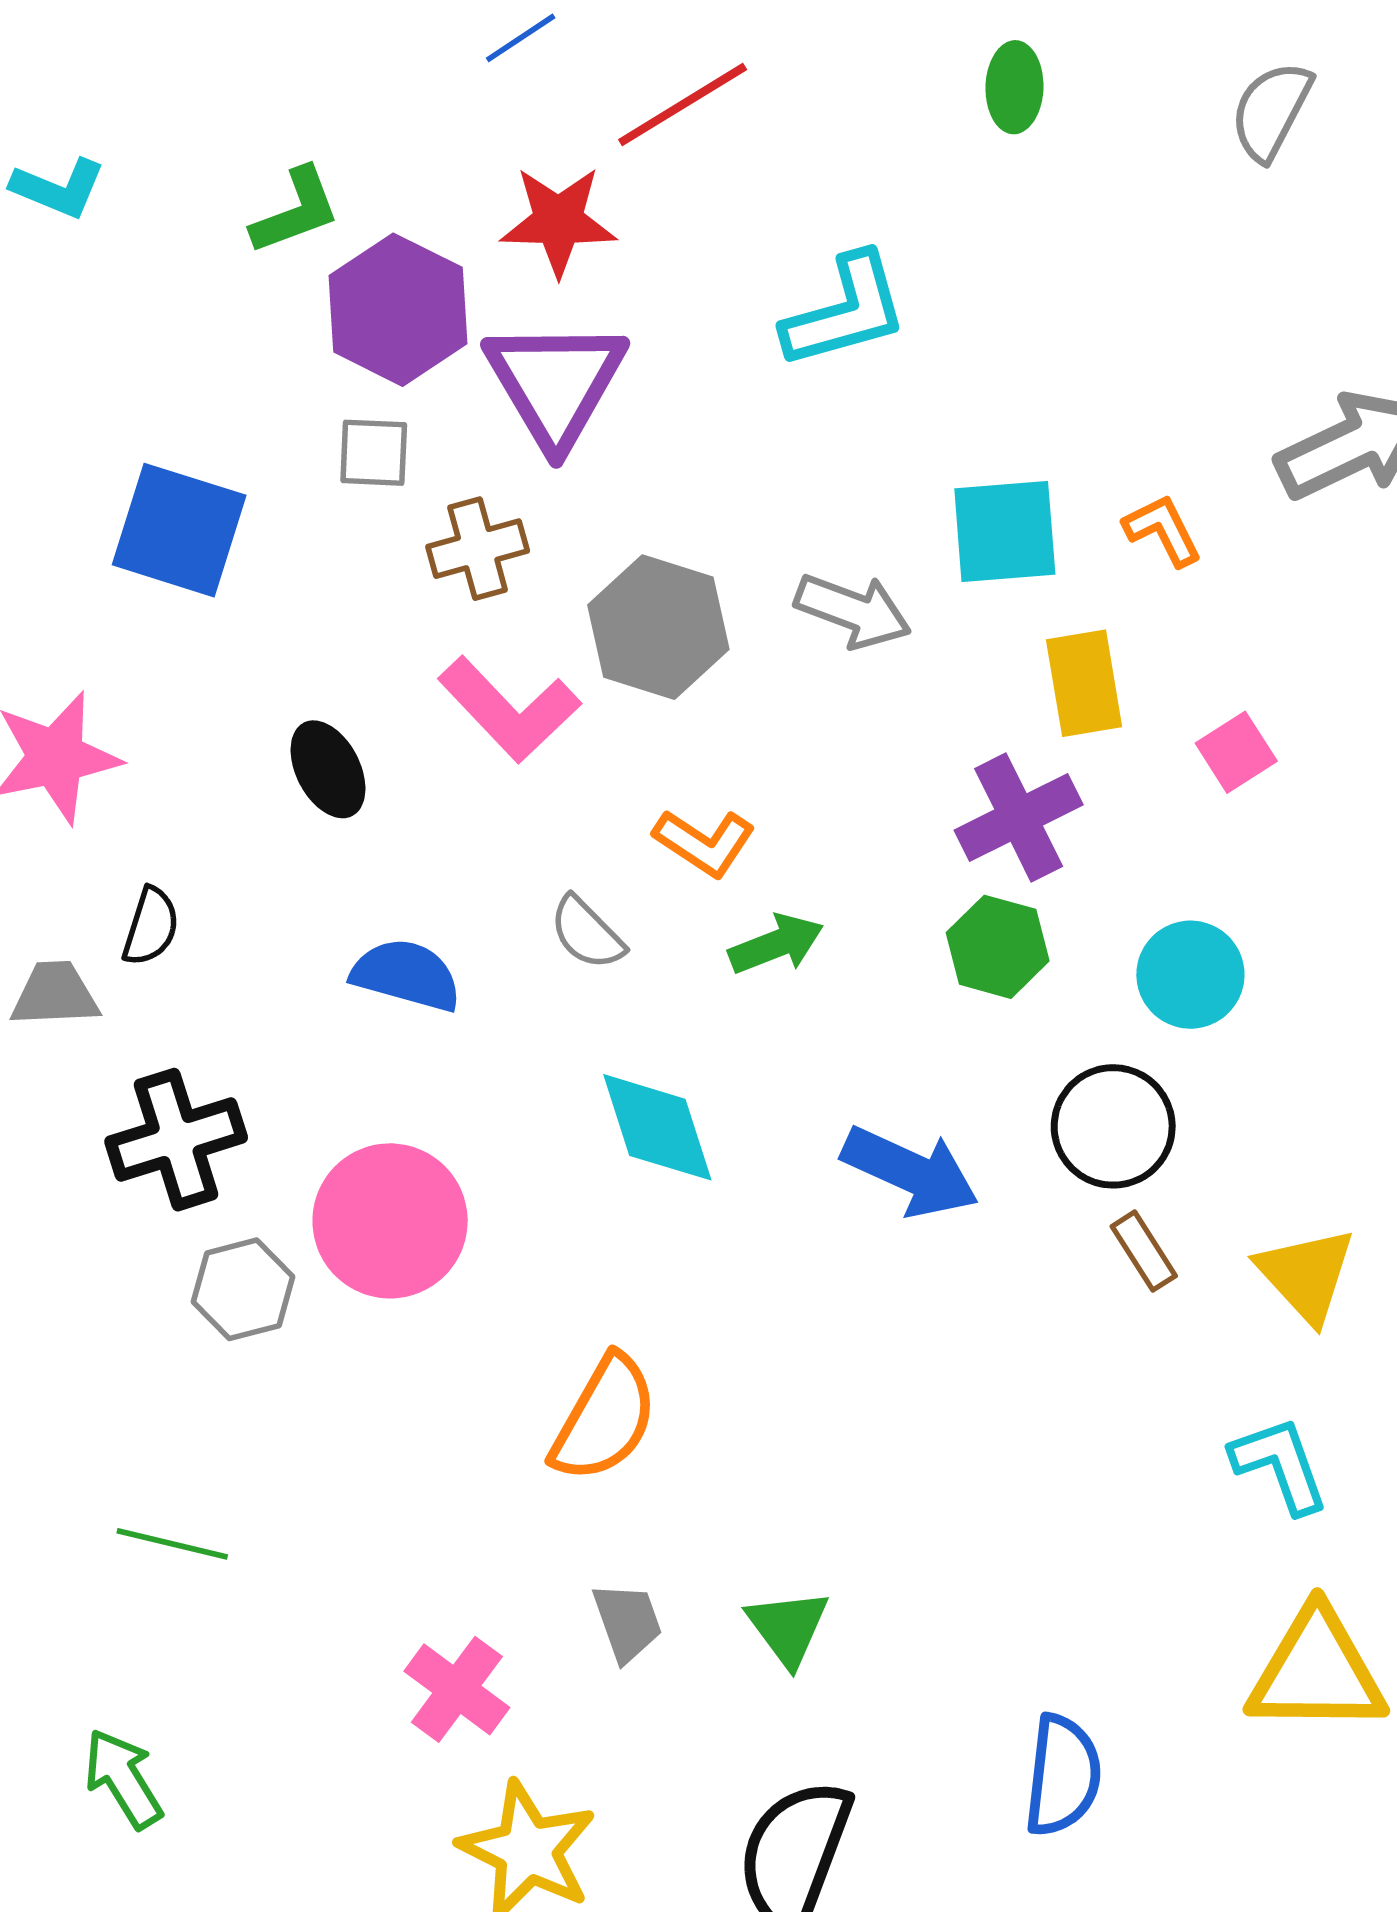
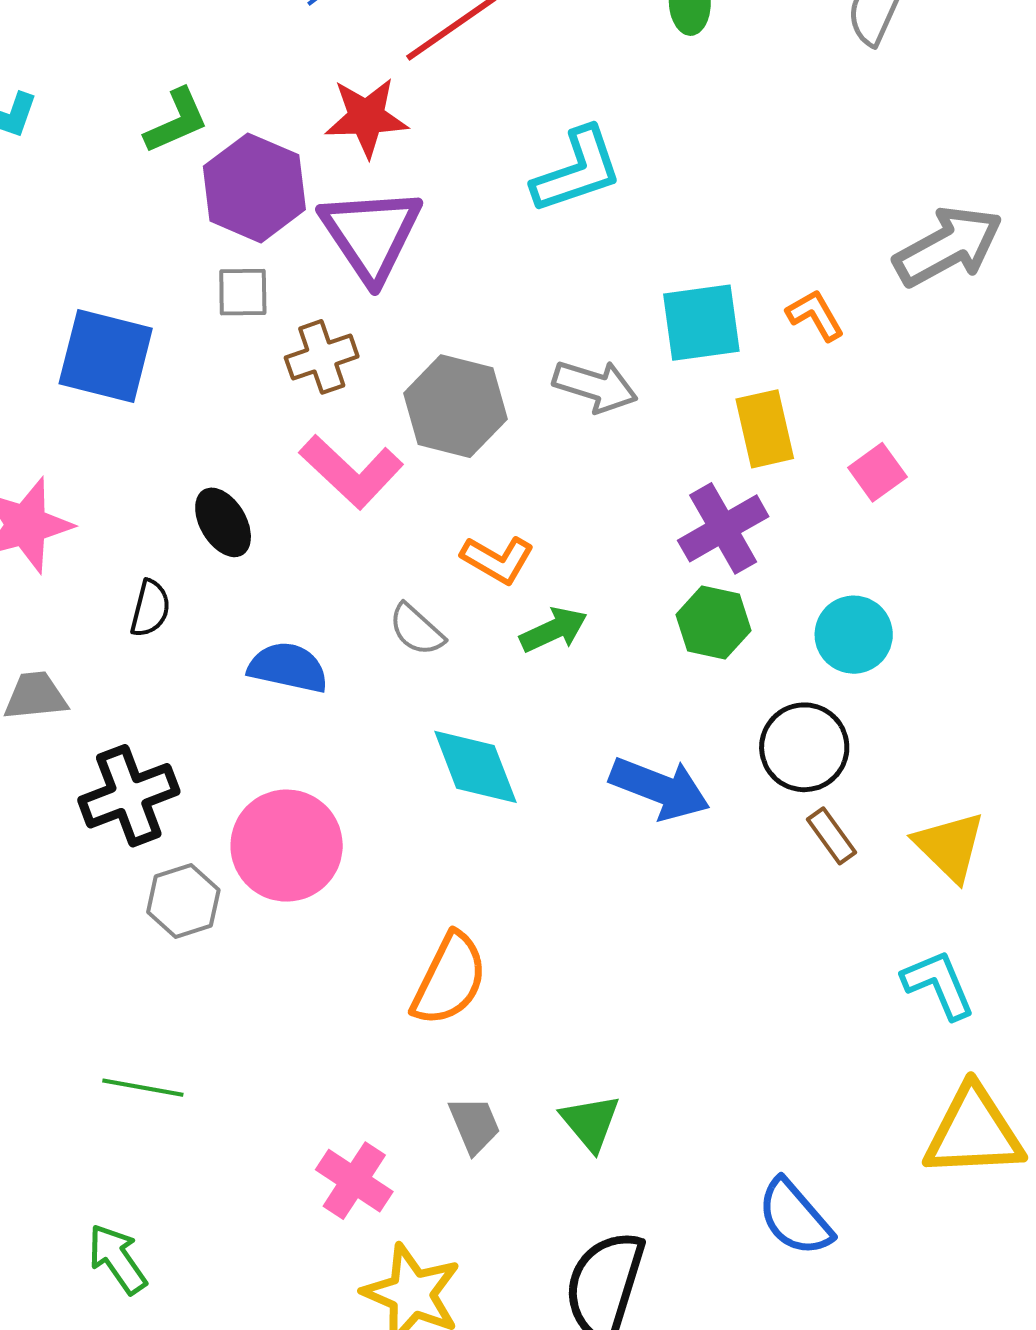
black semicircle: (151, 926) -> (150, 608), moved
blue semicircle: (1063, 1775) -> (795, 1217), turned 136

